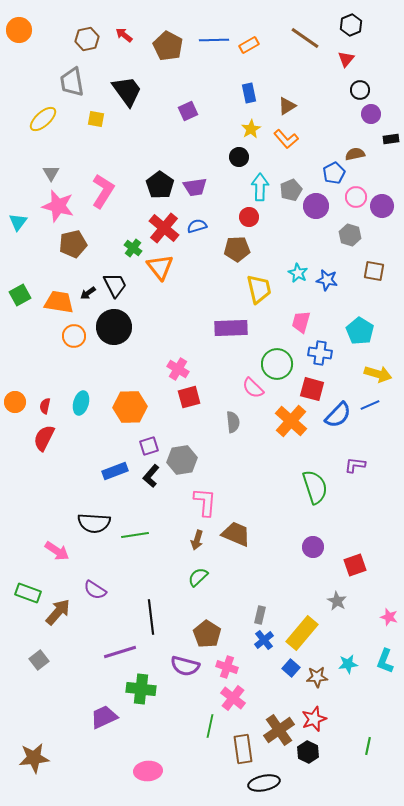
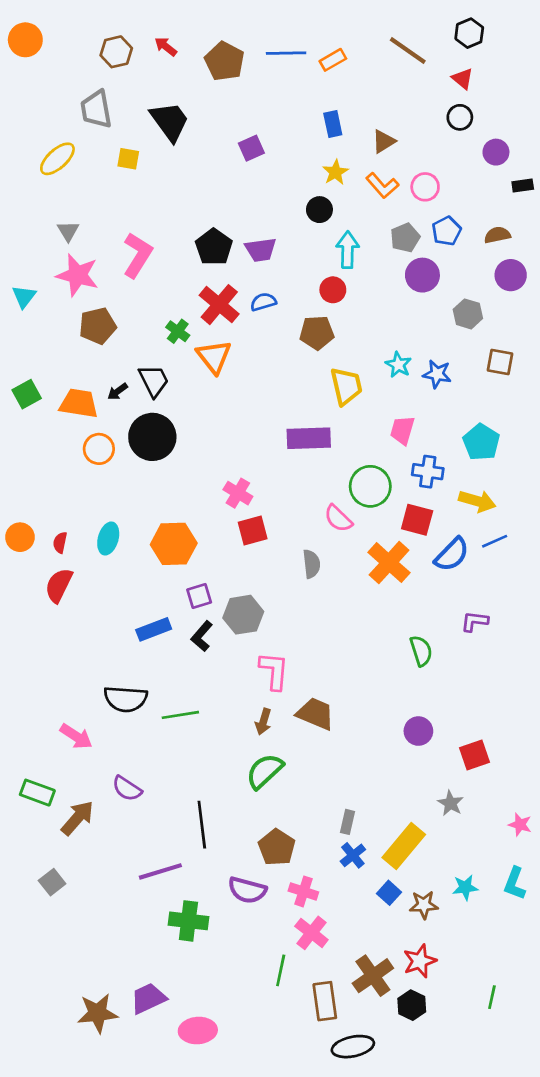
red triangle: (346, 59) -> (463, 79), turned -30
black circle: (360, 90) -> (460, 117), moved
brown semicircle: (355, 154) -> (497, 235), moved
gray pentagon: (291, 190) -> (405, 238), moved
pink circle: (356, 197) -> (425, 187), moved
yellow arrow: (378, 374) -> (477, 501), moved
green semicircle: (315, 487) -> (421, 651), size x0.7
green semicircle: (198, 577) -> (265, 771), size x1.4
purple trapezoid: (104, 717) -> (148, 998), moved
brown star: (34, 758) -> (98, 1013), moved

